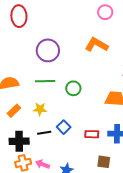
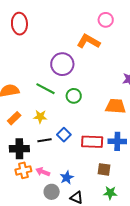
orange L-shape: (97, 45) -> (88, 41), moved
purple circle: (48, 50) -> (62, 64), moved
green line: (45, 81) -> (45, 89), turned 30
red rectangle: (92, 134) -> (92, 142), size x1.5

